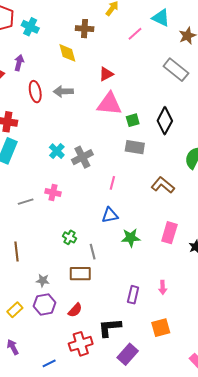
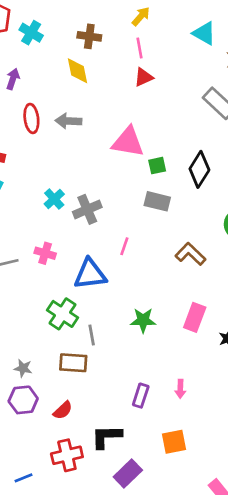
brown cross: (85, 29) -> (89, 36), moved
pink line: (135, 34) -> (140, 48), moved, turned -63
red triangle: (106, 74) -> (144, 77), moved
blue triangle: (110, 215) -> (90, 274), moved, size x1.5
green cross: (69, 237) -> (63, 314), size x1.6

